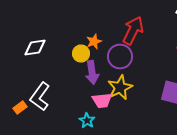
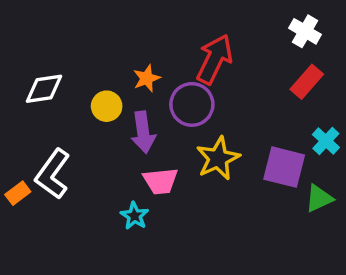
yellow circle: (81, 54) -> (107, 106), moved
yellow star: (120, 88) -> (218, 158), moved

